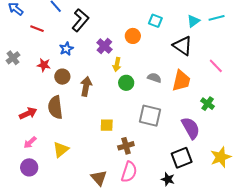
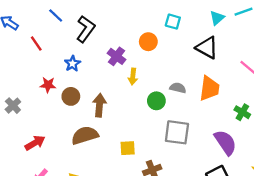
red line: (37, 29) -> (36, 43), turned 40
gray cross: (13, 58) -> (13, 106), moved
green circle: (126, 83) -> (156, 101), moved
brown semicircle: (55, 107) -> (85, 135), moved, turned 85

